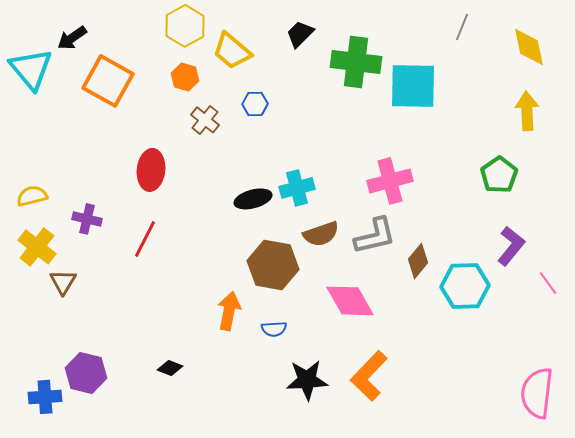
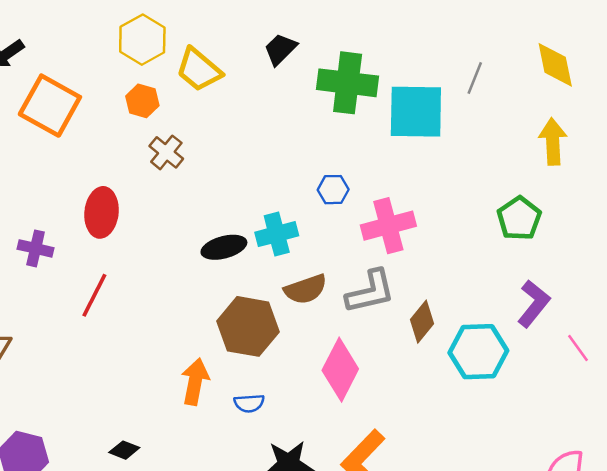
gray line: (462, 27) -> (475, 78), moved
blue hexagon: (255, 104) -> (333, 190), moved
purple cross: (87, 219) -> (36, 248), moved
pink diamond: (350, 301) -> (340, 370), turned 57

